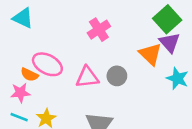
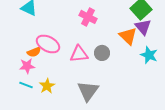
pink cross: (99, 30) -> (88, 17), turned -30
orange semicircle: (29, 75) -> (34, 52), turned -48

